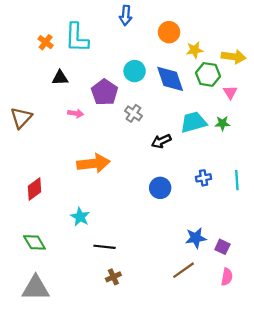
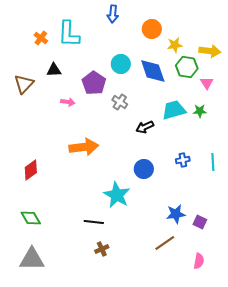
brown triangle: (21, 118) -> (24, 84), moved
cyan star: (80, 217) -> (117, 195), moved, size x1.5
pink semicircle: (227, 277) -> (199, 261), moved

